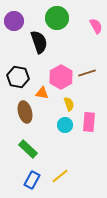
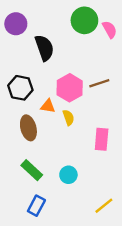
green circle: (57, 18) -> (84, 20), moved
yellow semicircle: (69, 104) -> (68, 118), moved
cyan circle: (65, 125) -> (68, 175), moved
yellow line: (60, 176) -> (104, 206), moved

